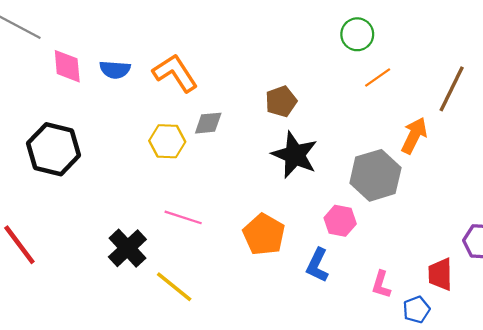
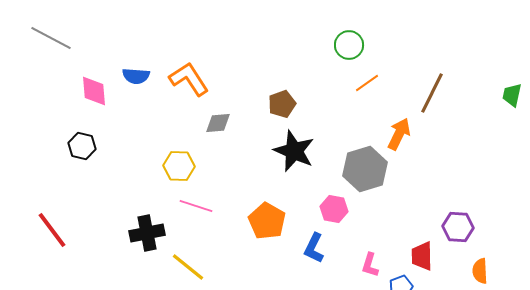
pink diamond: (67, 66) -> (94, 91), moved
yellow hexagon: (167, 141) -> (179, 166), moved
black hexagon: (54, 149) -> (82, 146), size x0.6
black cross: (127, 248) -> (147, 233), turned 32

